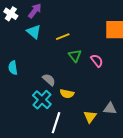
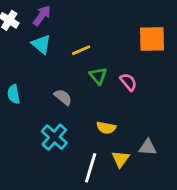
gray semicircle: (49, 80) -> (63, 97), moved
yellow semicircle: (67, 94) -> (106, 128), moved
white line: (56, 123) -> (91, 168), moved

